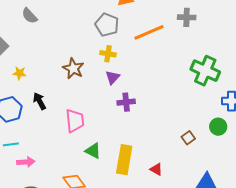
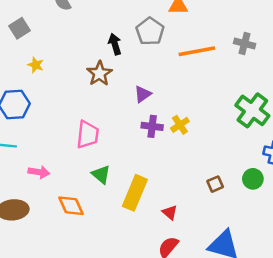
yellow cross: (108, 54) -> (180, 125), moved, turned 35
black arrow: (40, 101) -> (115, 44), moved
pink arrow: (26, 162) -> (39, 172), moved

